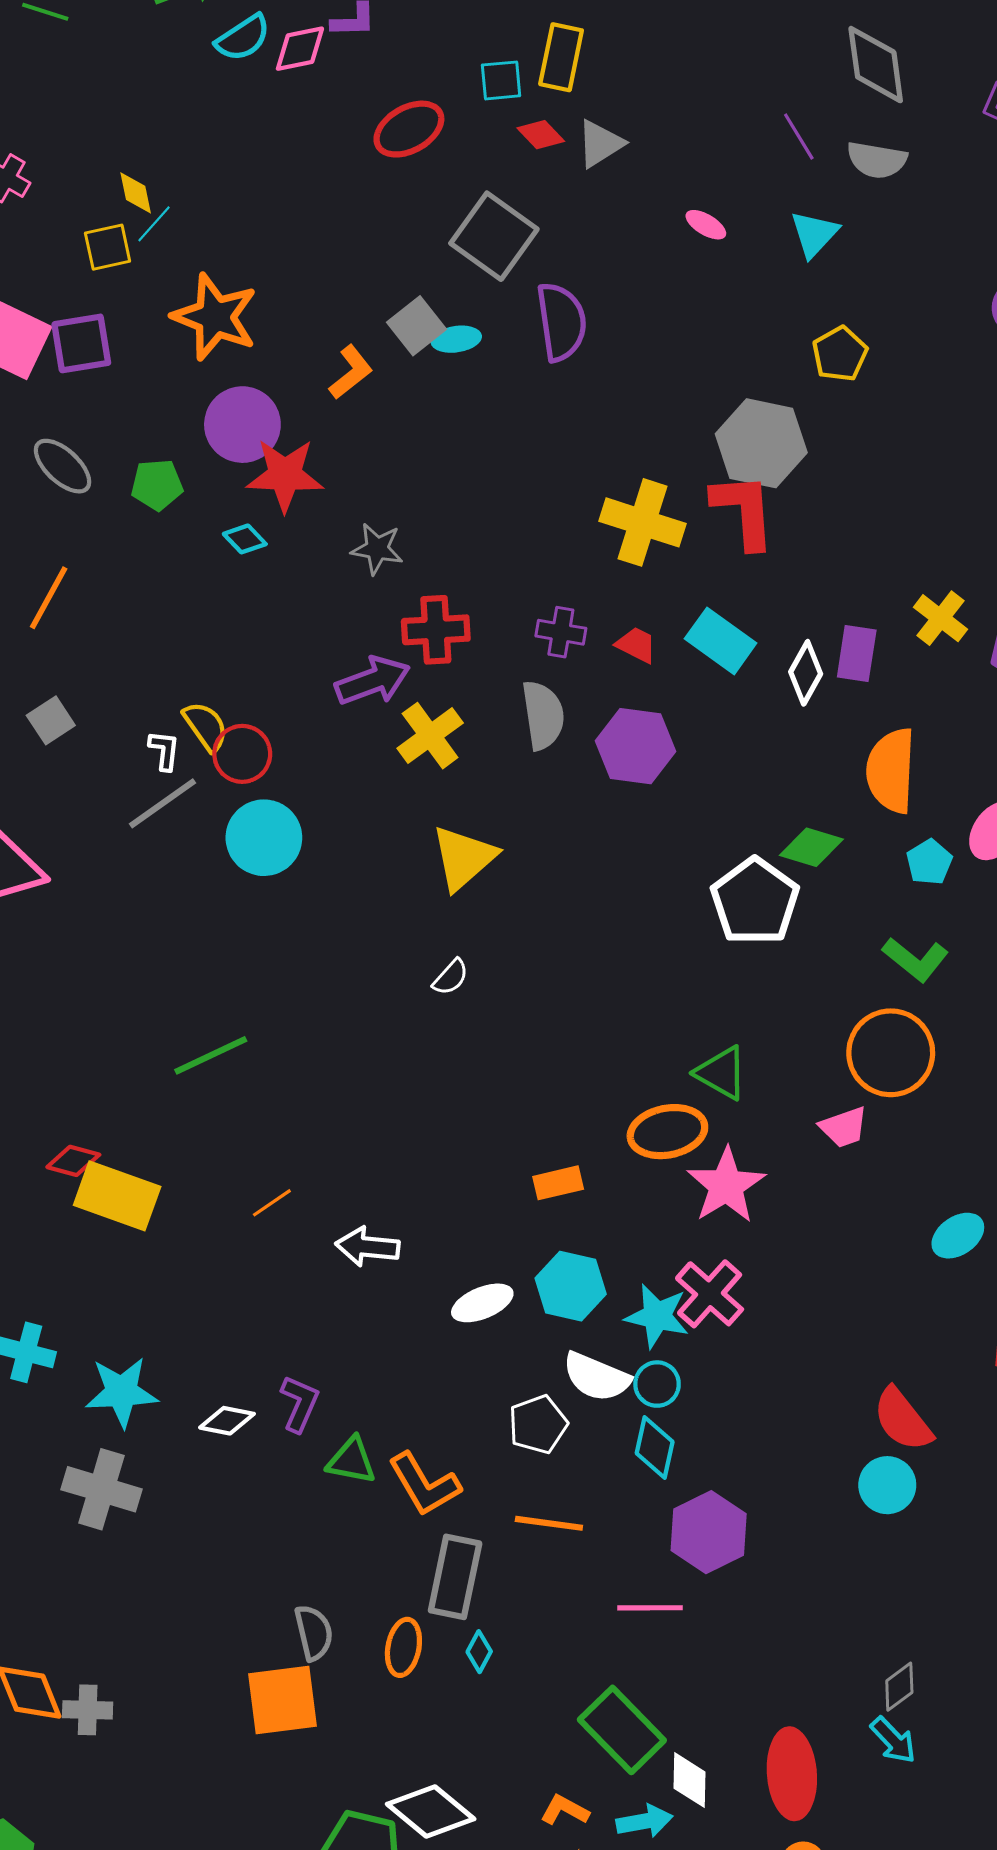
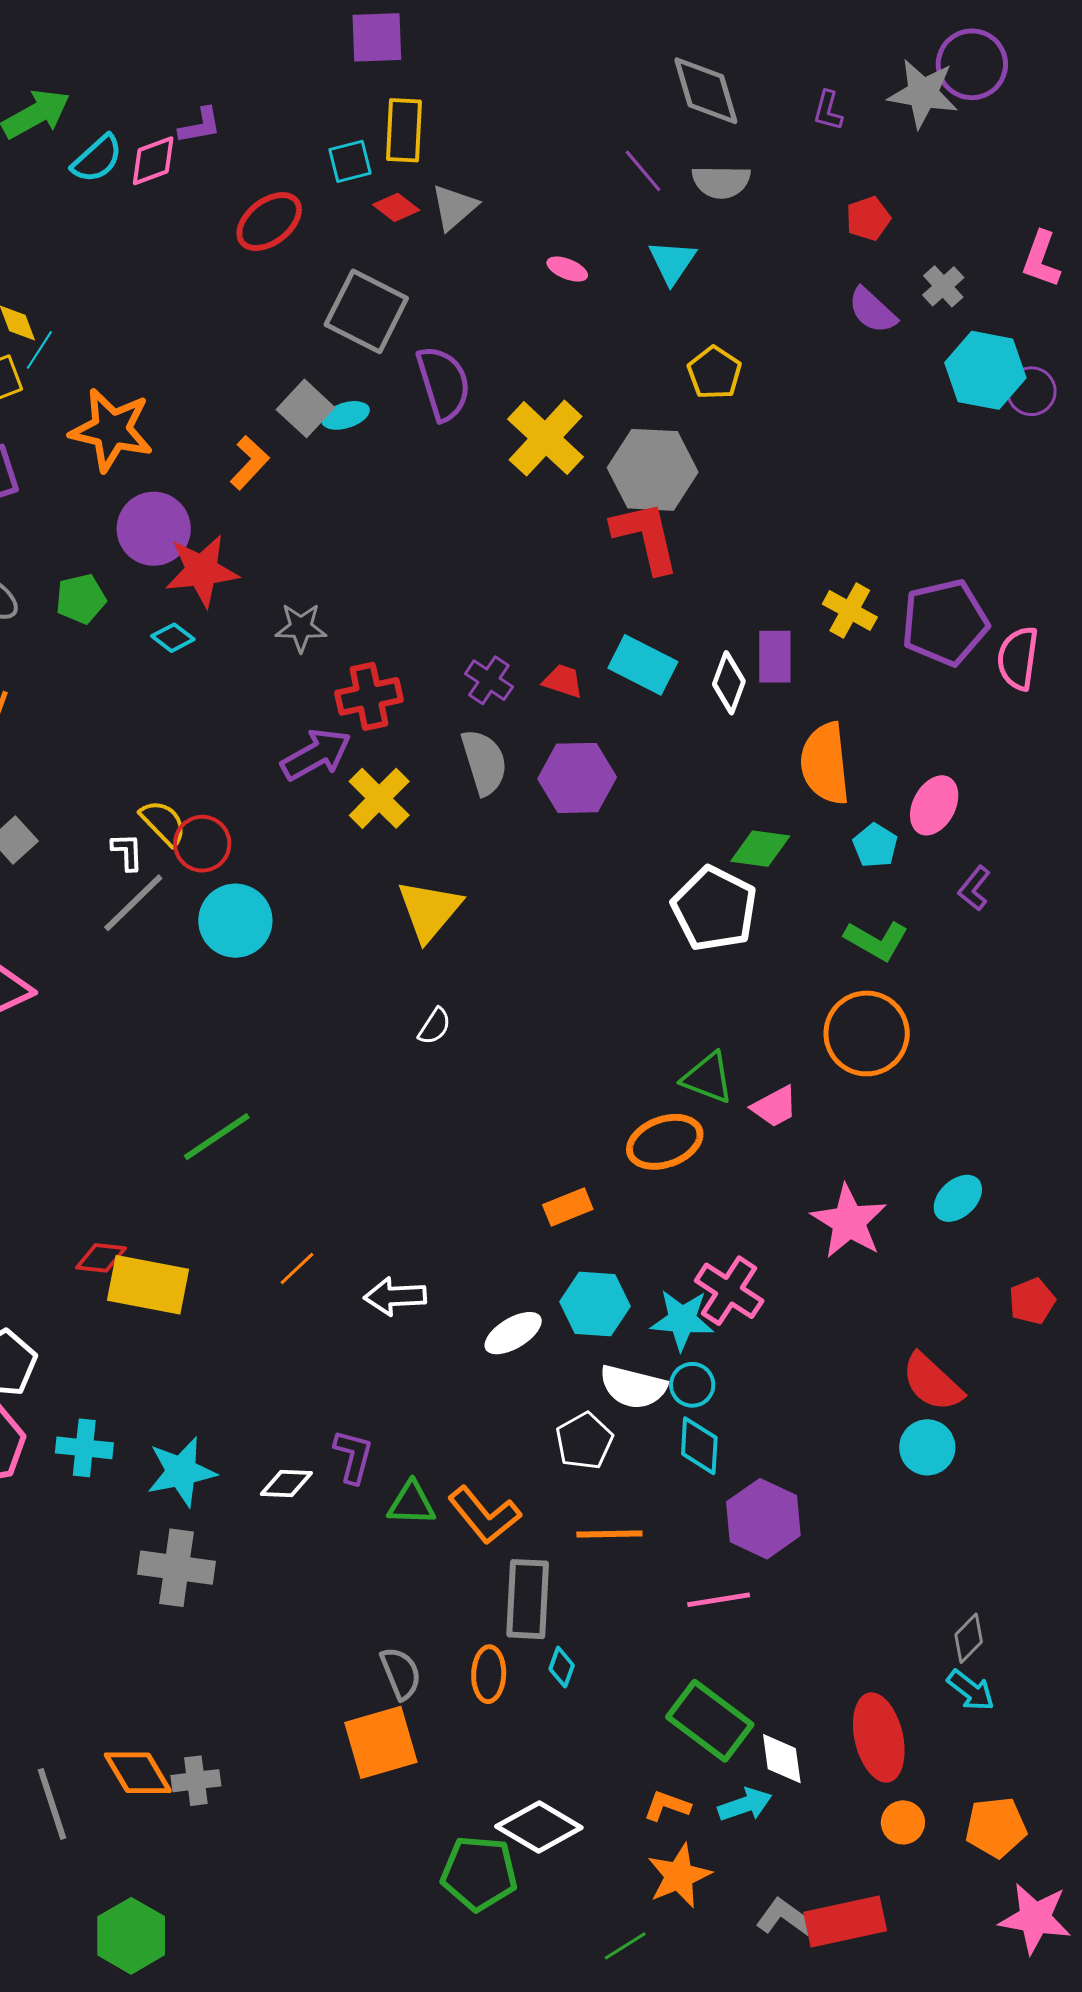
yellow cross: (643, 522) -> (546, 438), moved, turned 34
purple cross: (561, 632) -> (489, 680), turned 33
pink trapezoid: (844, 1127) -> (775, 1107), moved
pink star: (726, 1186) -> (849, 1222), moved

